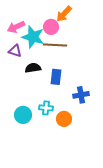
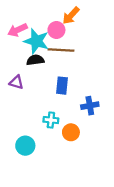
purple triangle: (15, 51) -> (16, 82), moved
black semicircle: (33, 68) -> (35, 60), moved
cyan circle: (23, 115) -> (25, 146), moved

